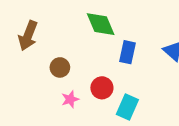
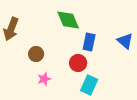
red circle: (102, 88) -> (78, 63), moved

